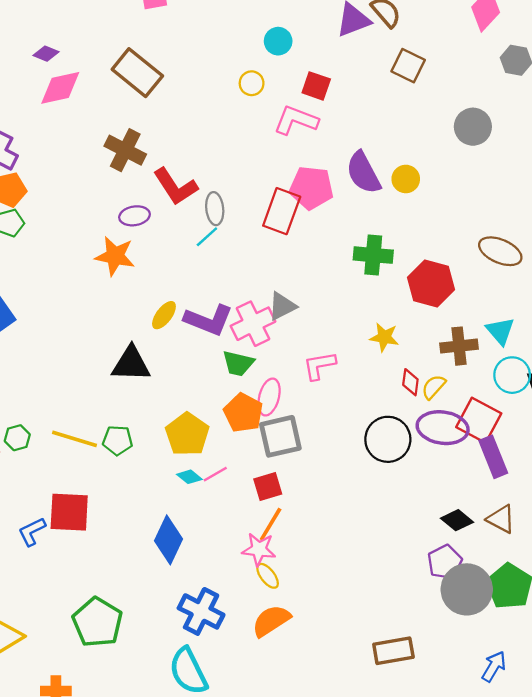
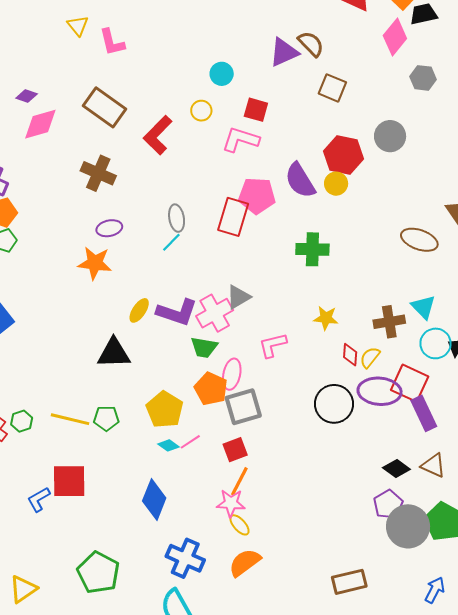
red L-shape: (175, 187) -> (158, 135), moved, turned 81
red hexagon: (431, 284) -> (343, 155), moved

